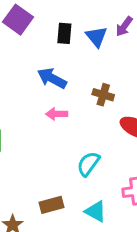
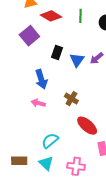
blue arrow: (52, 78) -> (41, 79), turned -150
cyan triangle: (96, 211) -> (46, 163), moved

